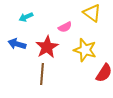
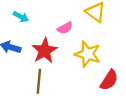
cyan arrow: (26, 17) -> (21, 17), turned -128

